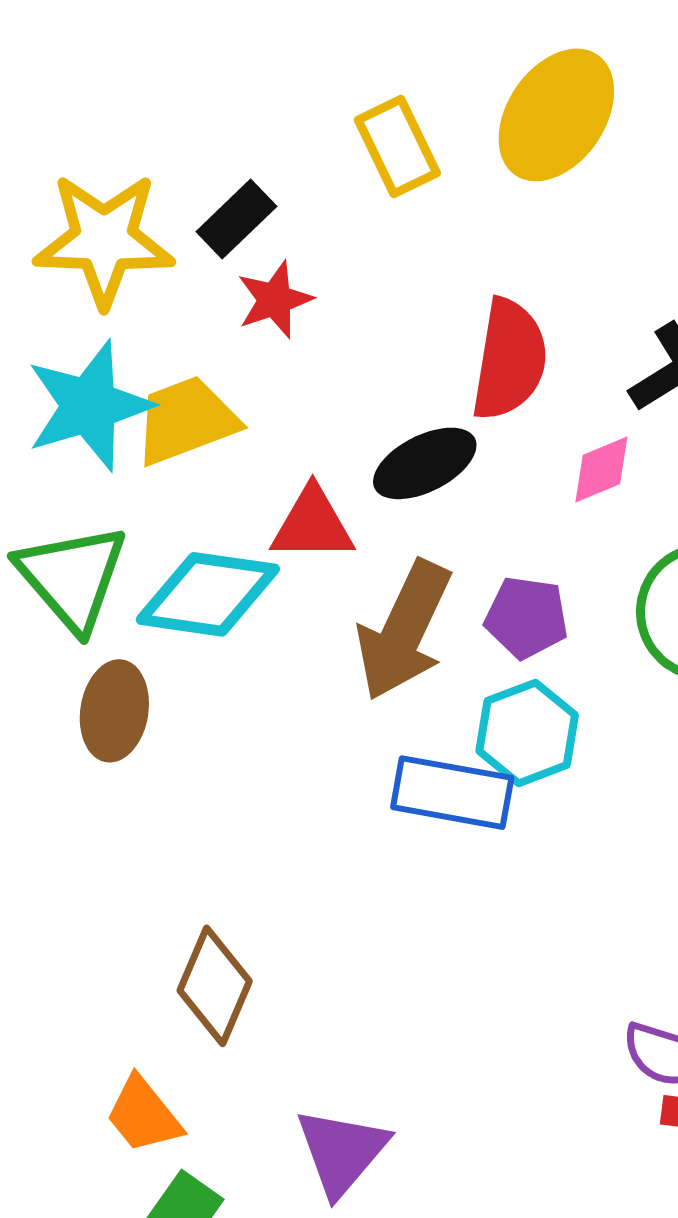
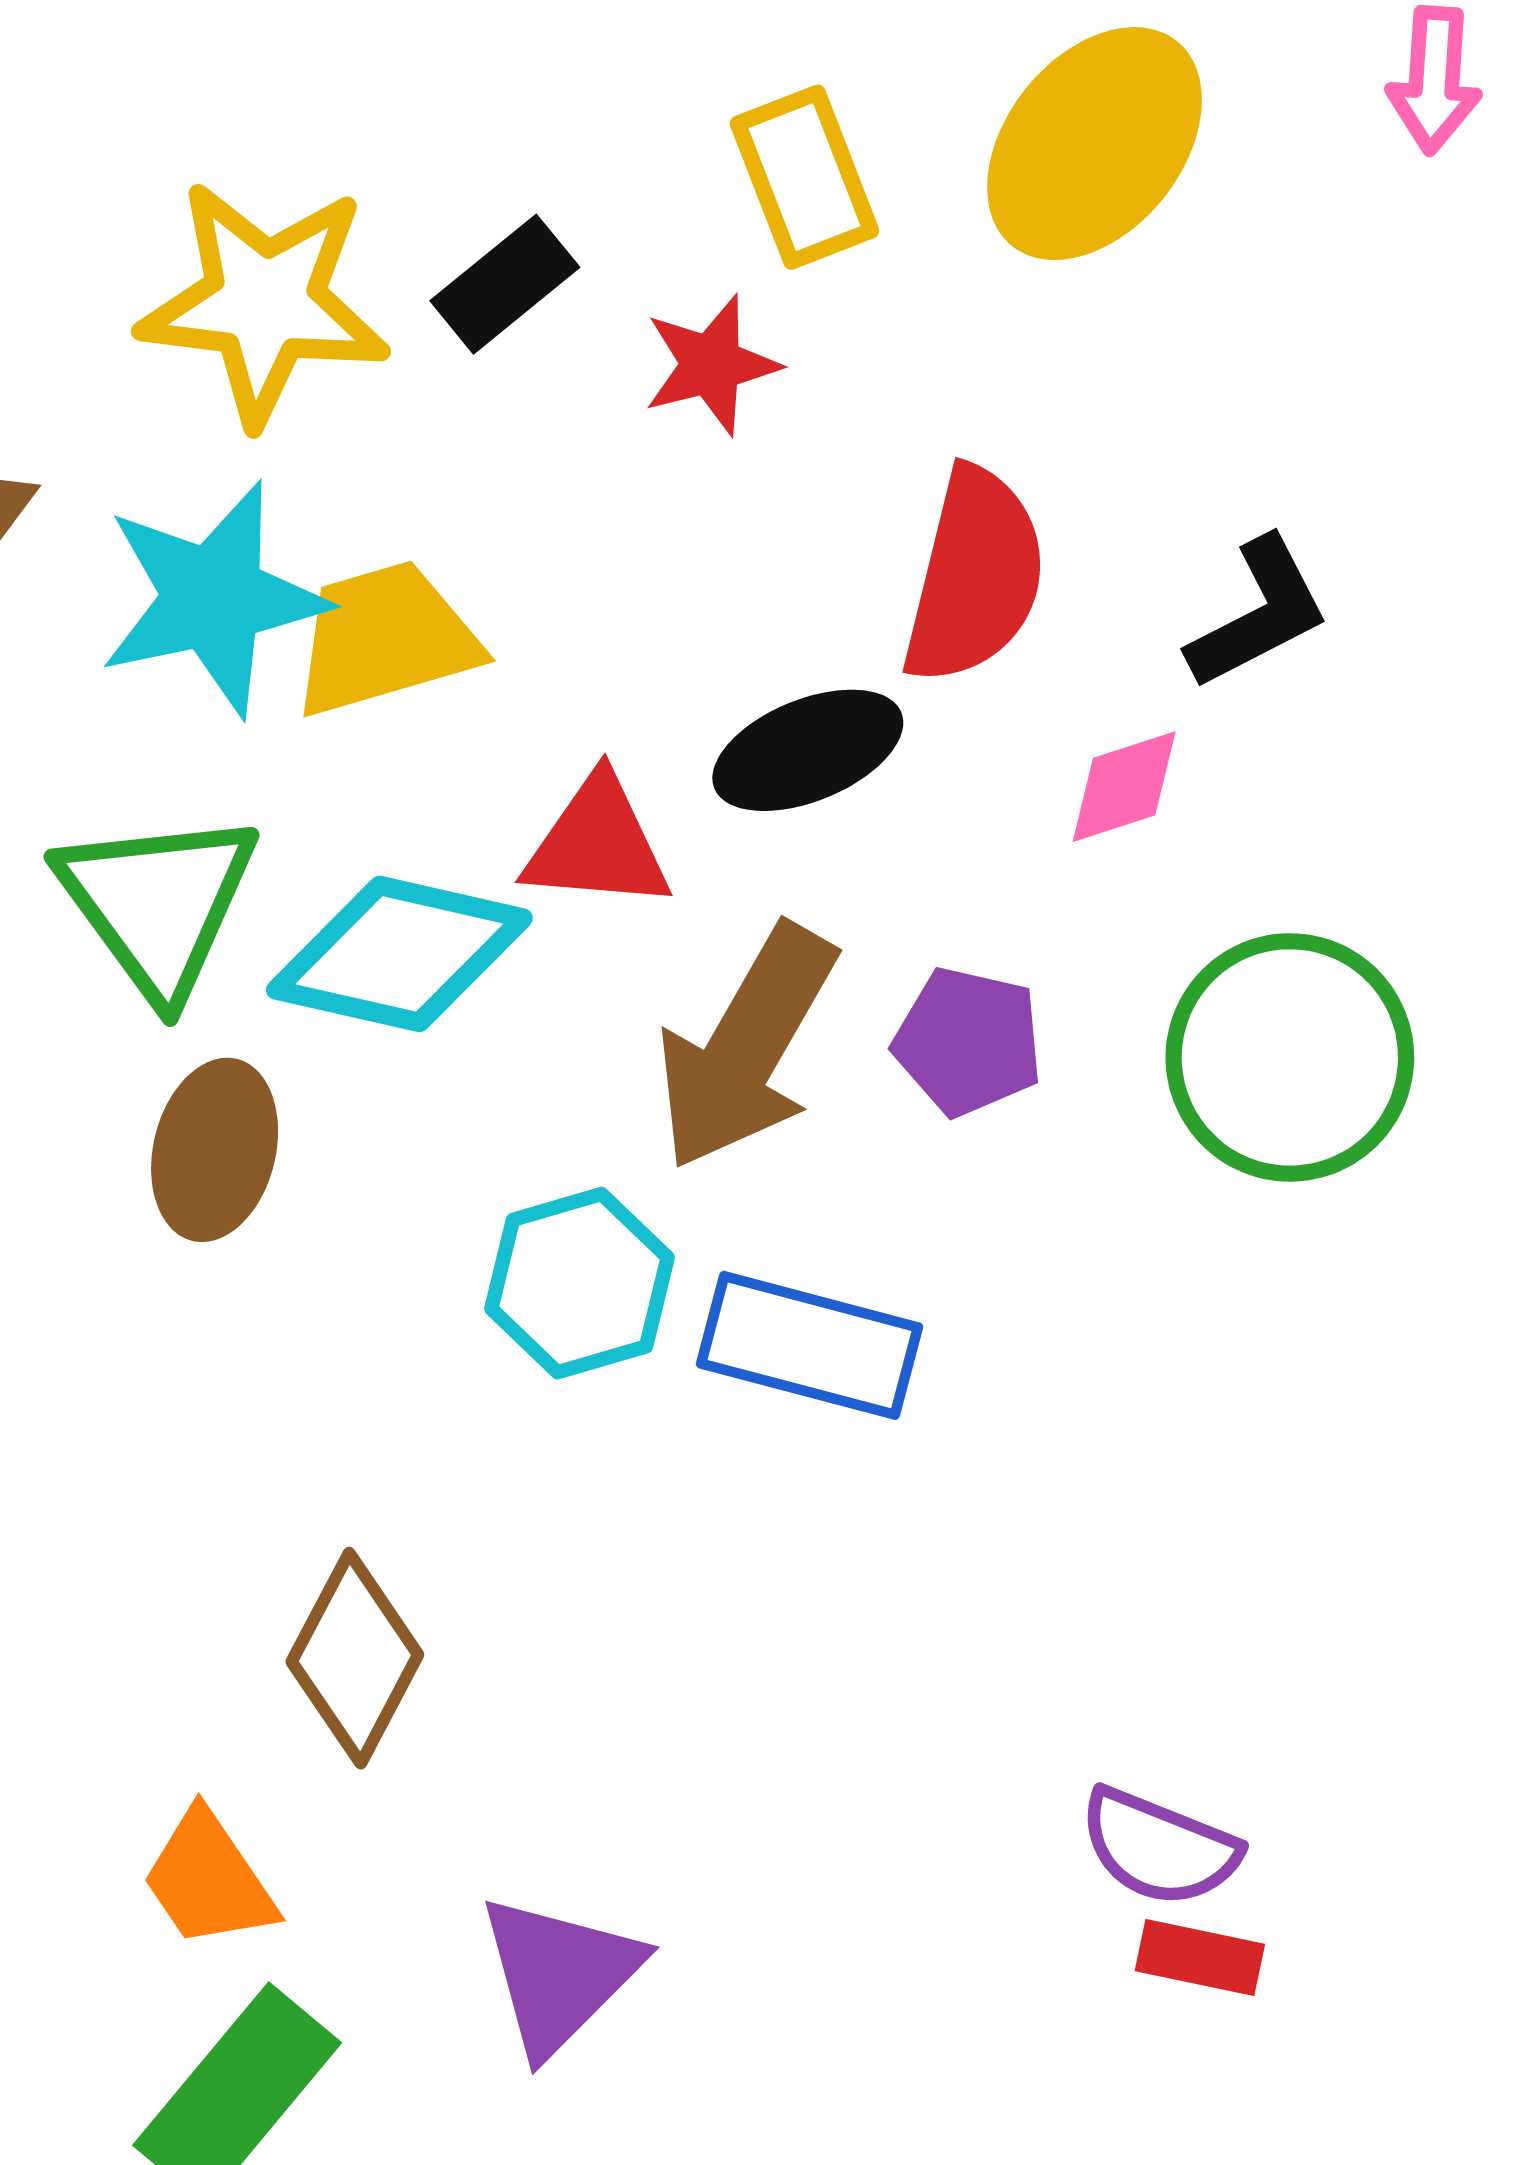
red star: (275, 300) -> (711, 365), moved
cyan hexagon: (527, 733) -> (579, 1283), moved

